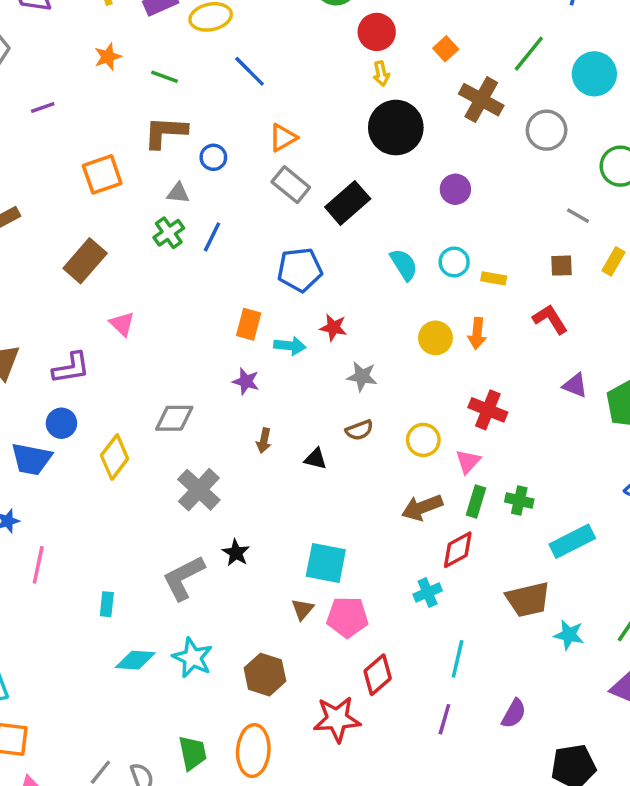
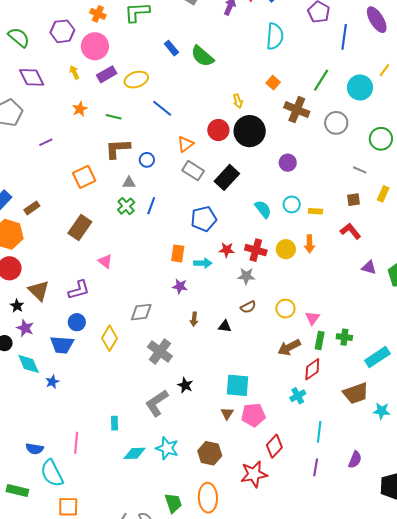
red circle: (377, 32) -> (218, 130), moved
red cross: (488, 410) -> (256, 250), moved
pink line: (38, 565) -> (76, 443), moved

